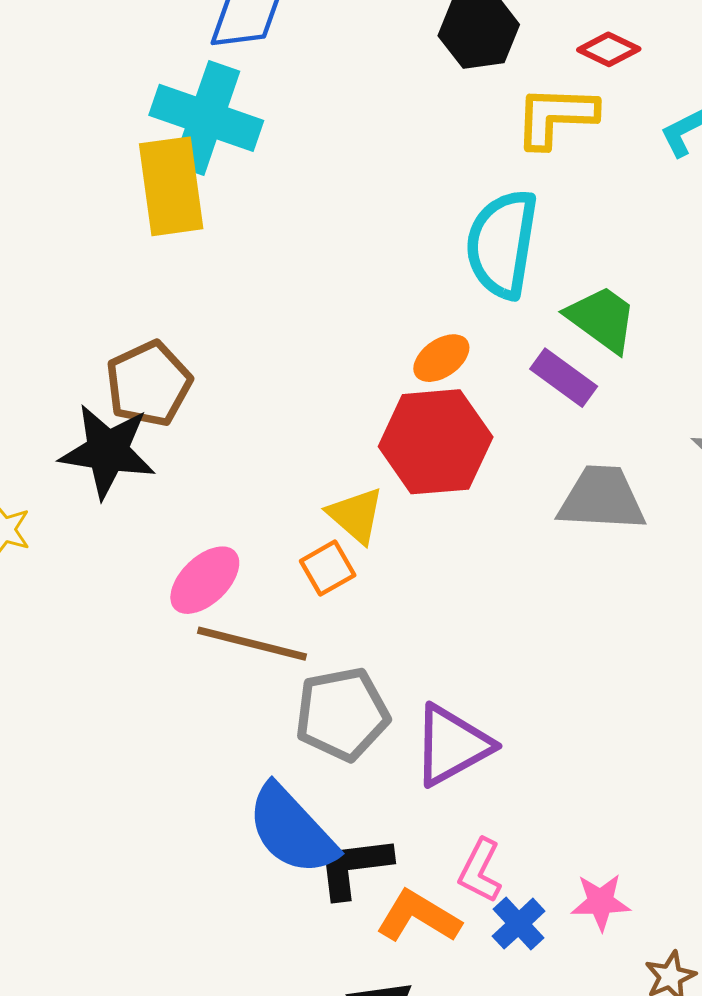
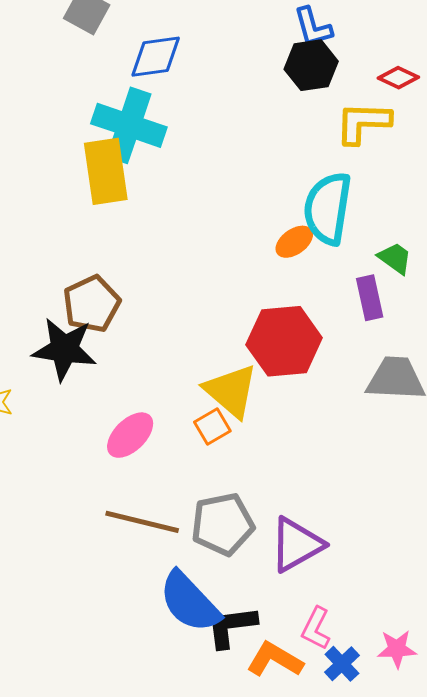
green trapezoid: (602, 319) -> (395, 258), size x0.7
orange ellipse: (441, 358) -> (294, 242), moved
purple rectangle: (564, 378) -> (370, 298), turned 42
yellow triangle: (356, 515) -> (231, 391), size x1.4
brown line: (252, 644) -> (142, 522), moved

